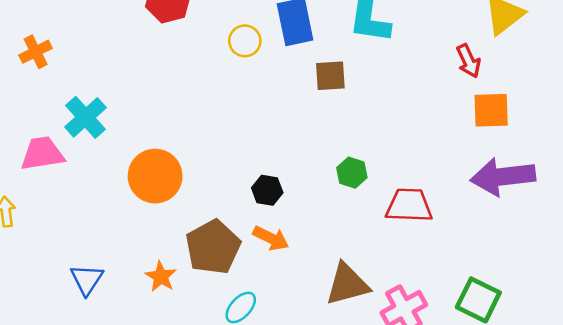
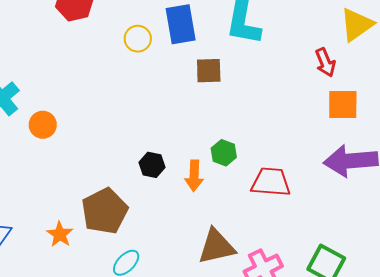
orange circle: (155, 176) -> (43, 125), moved, size x0.6
orange arrow: (271, 238) -> (194, 176), moved, turned 64

